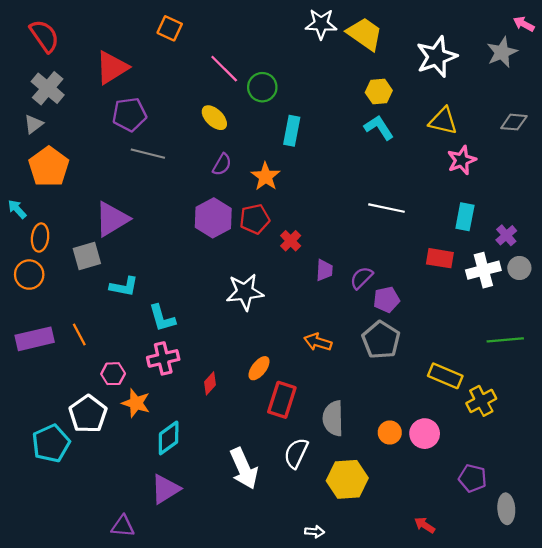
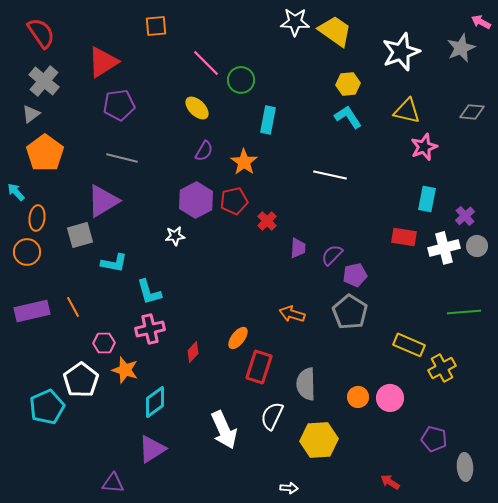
orange square: (170, 28) -> (156, 26), turned -30
gray line: (148, 154) -> (122, 158), moved
white line: (386, 208) -> (330, 175), moved
white star: (245, 292) -> (175, 236), moved, size x0.6

